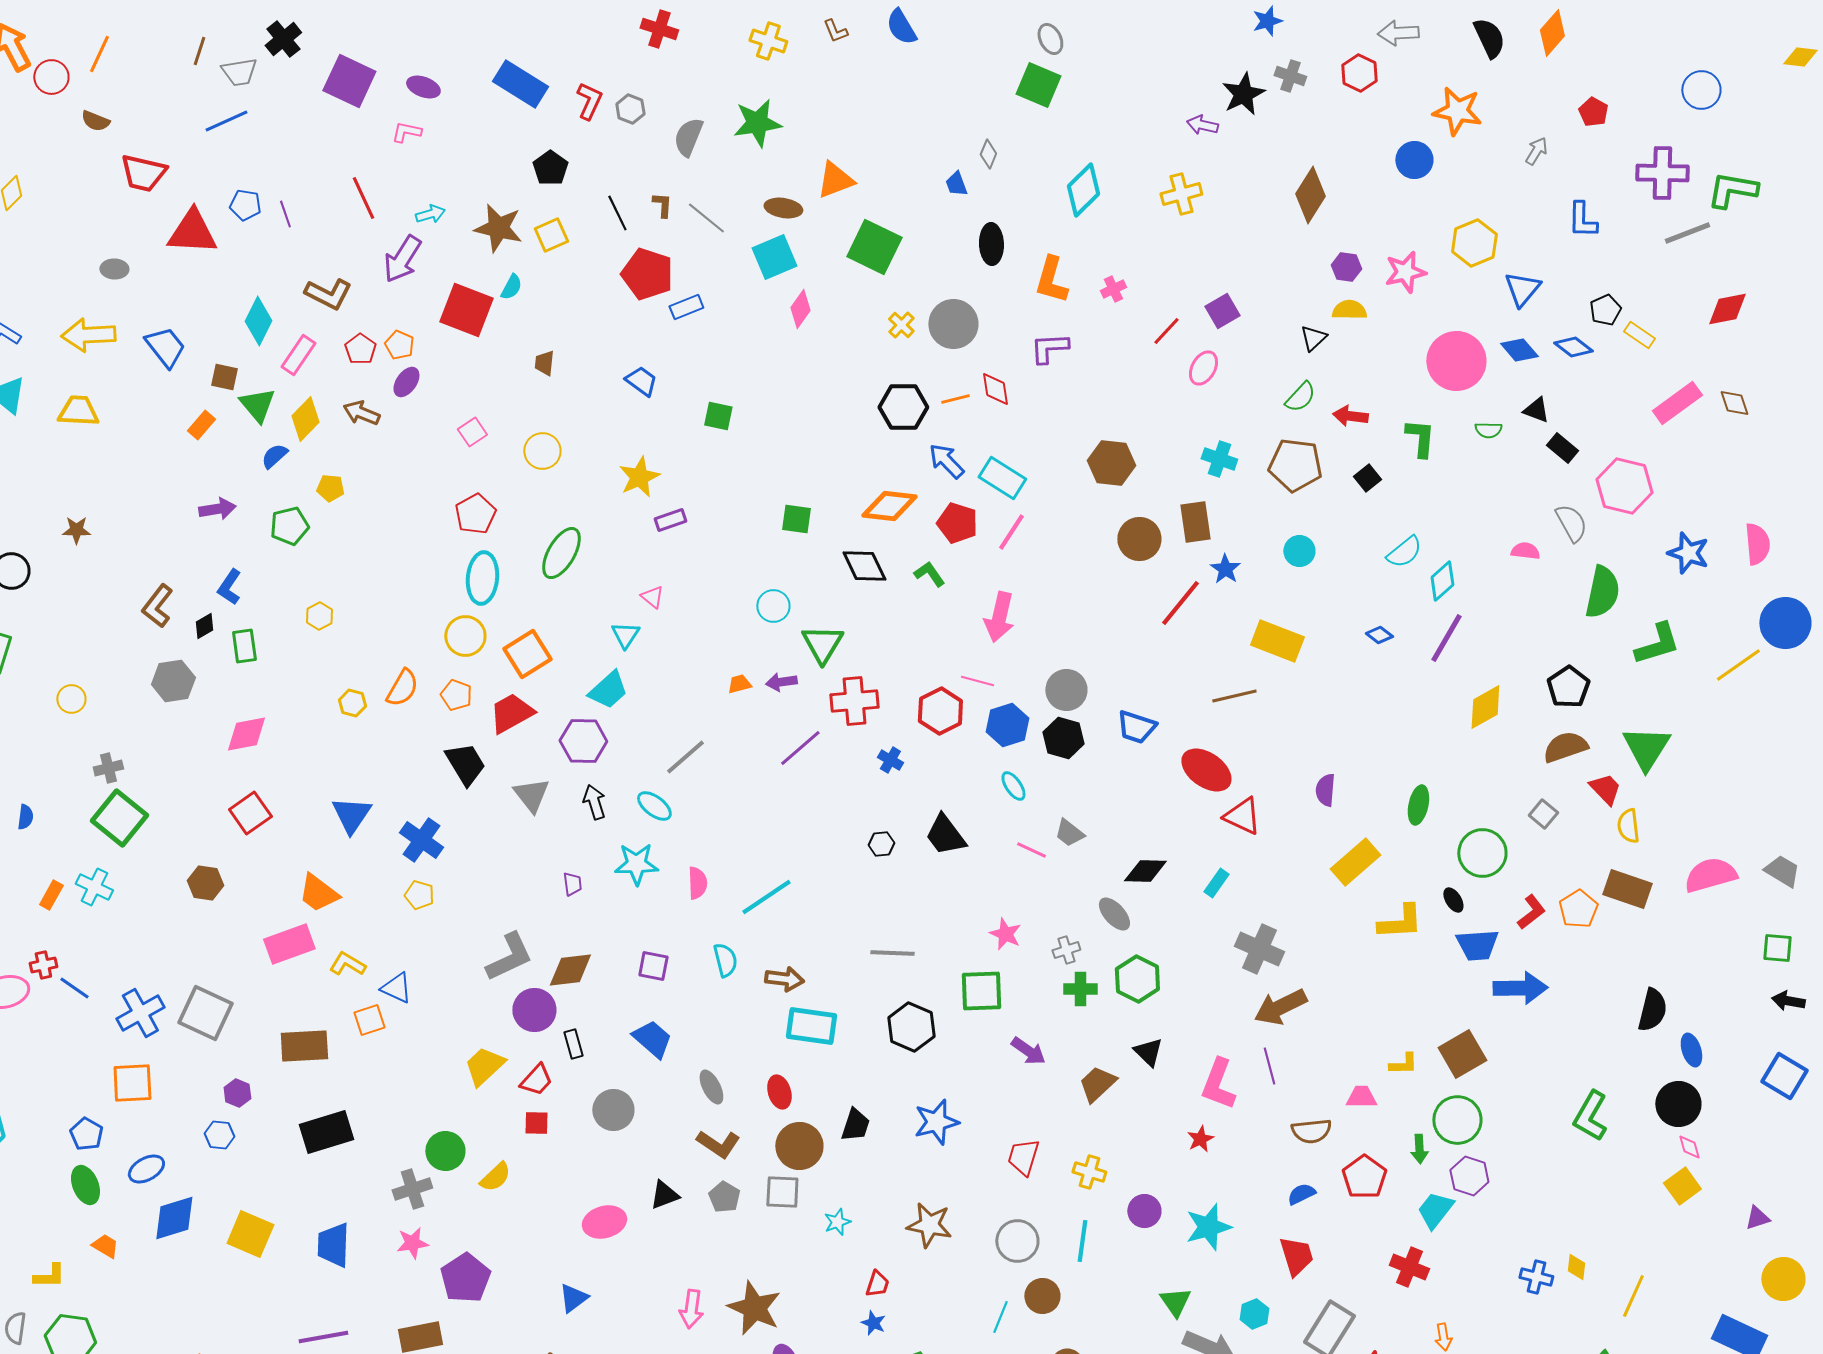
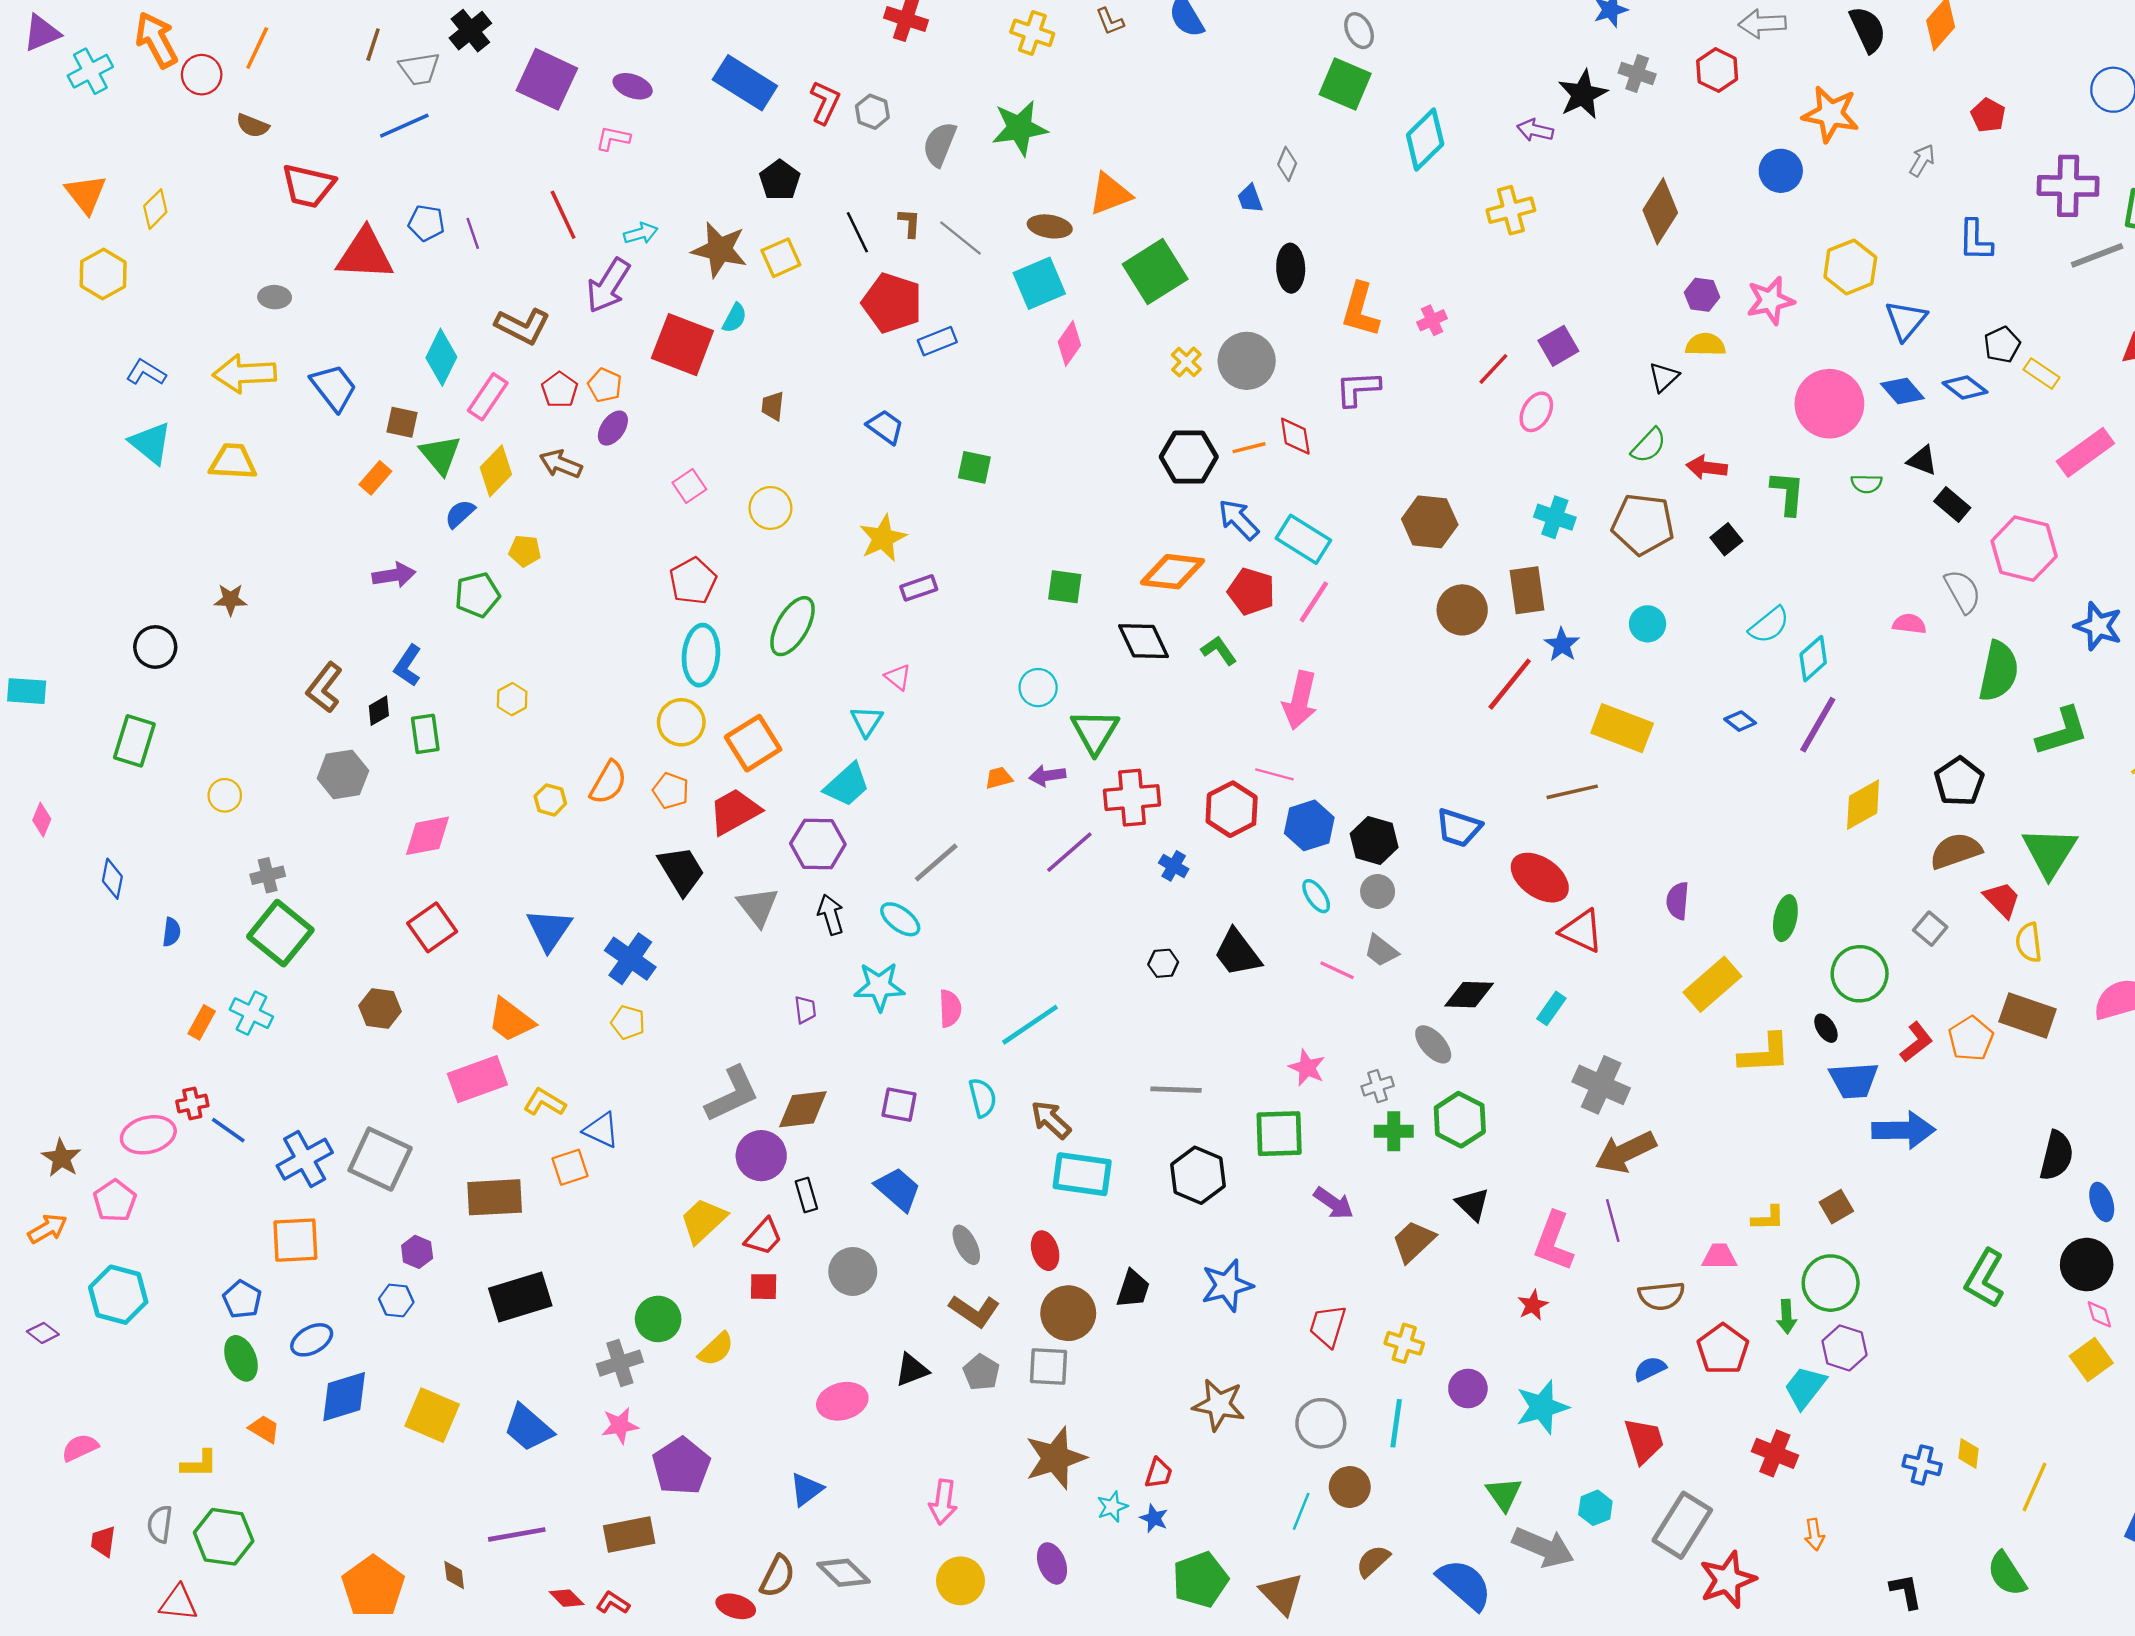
cyan diamond: (1083, 190) -> (1425, 140), moved
green square: (874, 247) -> (1155, 272), turned 32
gray circle: (1066, 690) -> (1378, 891), moved, size x0.7
brown arrow: (784, 979) -> (1051, 1120), turned -144
brown square: (1462, 1054) -> (1836, 1207), size x0.6
cyan star: (837, 1222) -> (1112, 1507), moved
blue trapezoid: (333, 1245) -> (528, 1428), turned -51
brown star: (754, 1308) -> (1055, 1458), moved, turned 30

